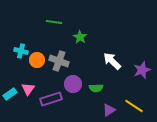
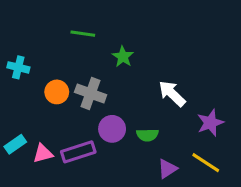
cyan cross: (21, 51) -> (18, 67), moved
purple star: (142, 70) -> (210, 123), moved
pink triangle: (28, 89) -> (43, 153), moved, turned 40

